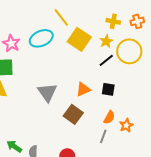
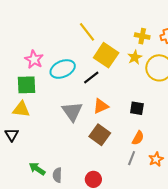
cyan ellipse: (41, 38) -> (63, 69), moved
black line: (106, 60) -> (91, 77), moved
orange triangle: (83, 89) -> (101, 106), moved
orange star: (126, 125) -> (156, 159), moved

